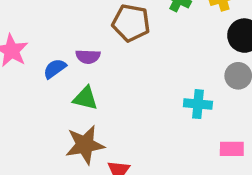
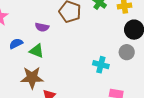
blue semicircle: (55, 69) -> (16, 44), moved

